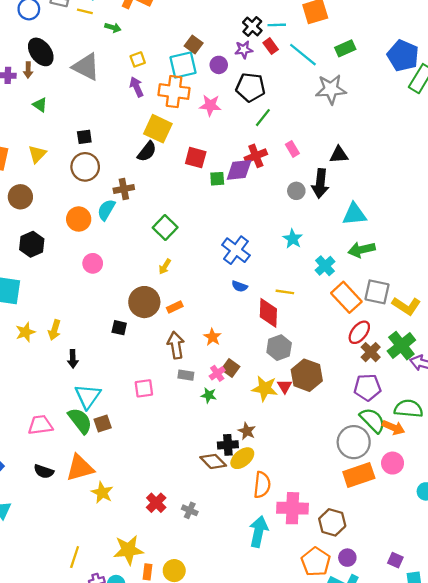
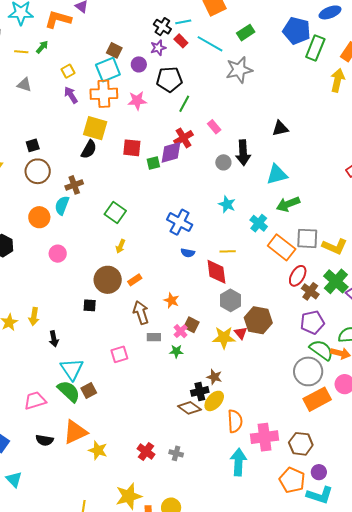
yellow line: (85, 11) -> (21, 52), moved
green arrow: (113, 28) -> (42, 47), turned -56
gray triangle: (86, 67) -> (24, 85), size x0.6
black triangle: (339, 155) -> (280, 128), moved

